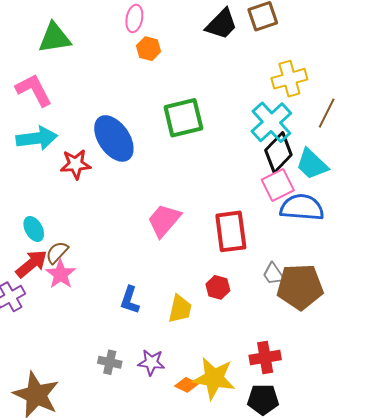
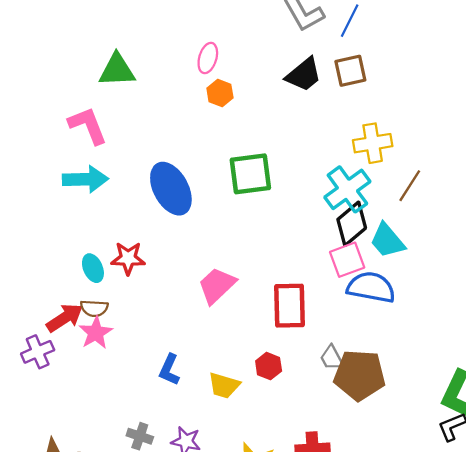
red star: (76, 164) -> (128, 258), moved
cyan ellipse: (34, 229) -> (93, 268), moved
brown semicircle: (57, 252) -> (94, 308), turned -135
yellow trapezoid: (180, 309) -> (224, 385), turned 88

